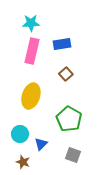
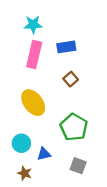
yellow ellipse: (31, 96) -> (33, 103), turned -55
blue triangle: (41, 144) -> (44, 154), turned 32

